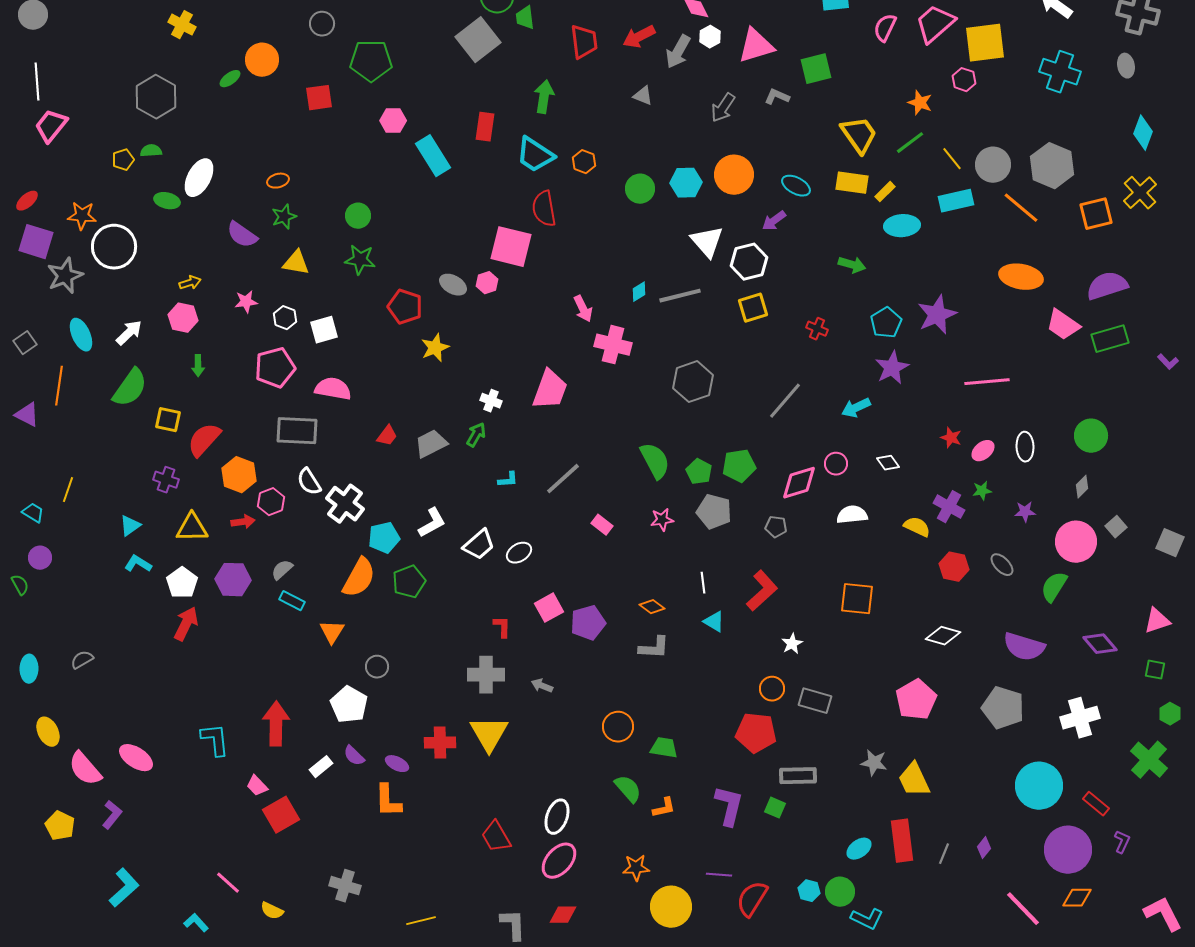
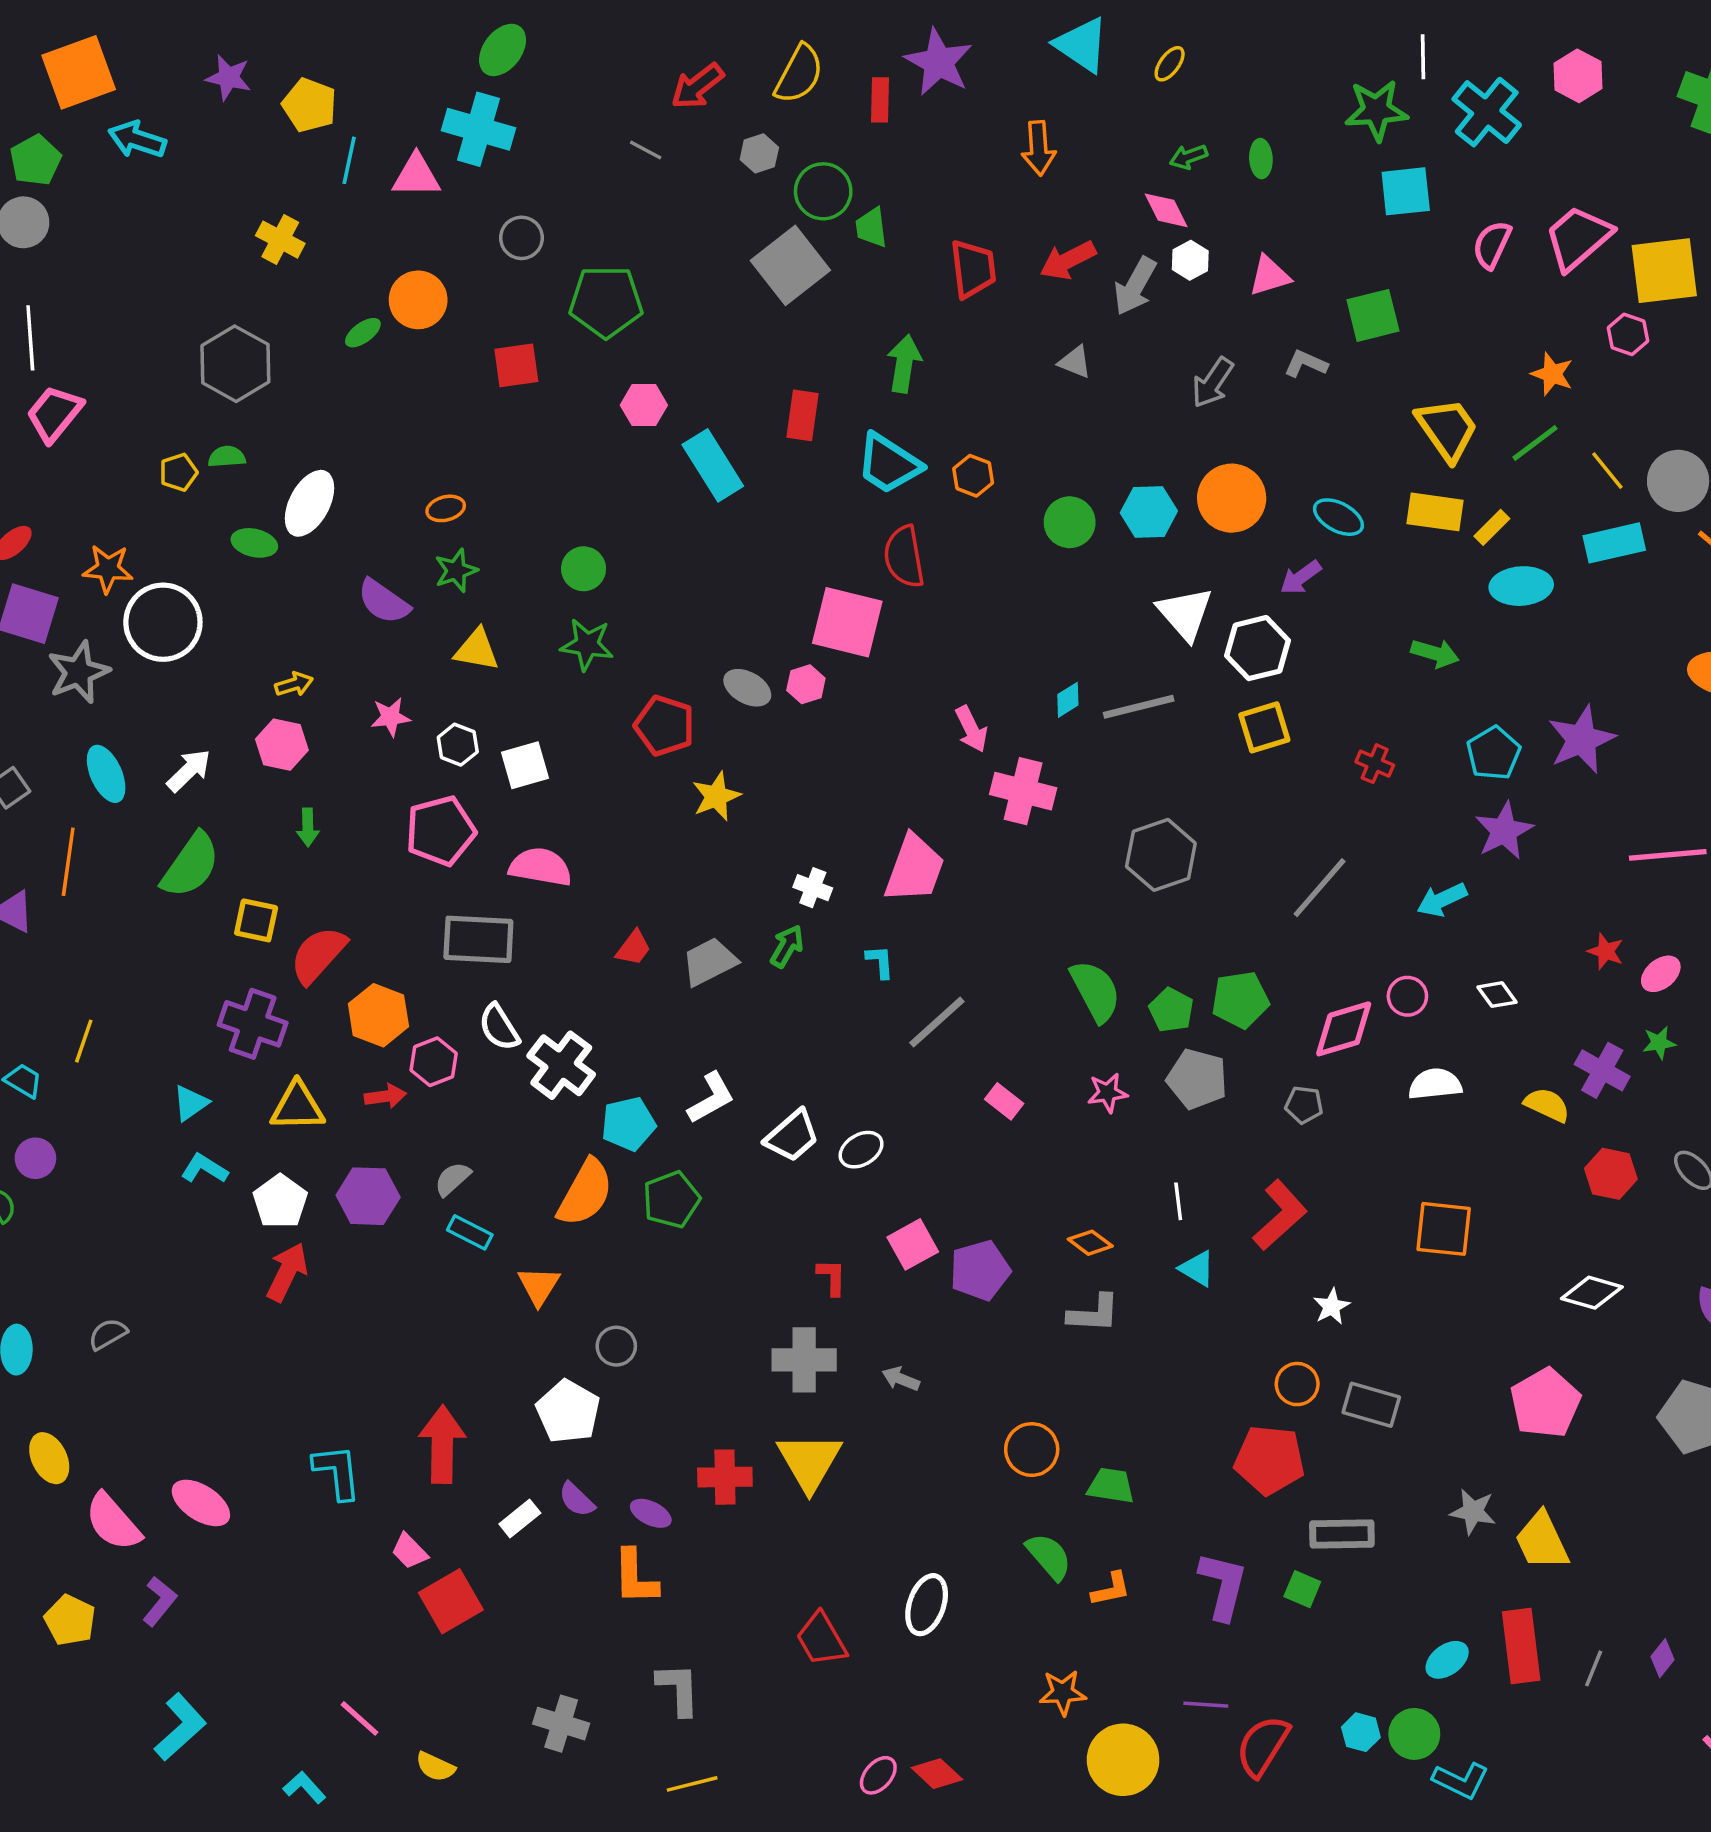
pink triangle: (756, 46) -> (1270, 276), size x0.7
purple cross: (166, 480) -> (253, 1024), size x1.5
cyan L-shape: (508, 480) -> (880, 962), moved, turned -90
pink ellipse: (559, 861) -> (878, 1775), moved, size x0.6
red diamond: (563, 915) -> (937, 1774), turned 44
gray L-shape: (513, 925) -> (678, 1689), moved

